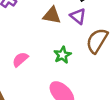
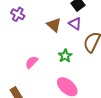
brown triangle: (52, 15) -> (54, 25), turned 35

